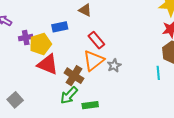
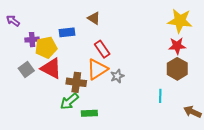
cyan line: (158, 73) -> (160, 96), moved
brown cross: (74, 76) -> (76, 82), turned -30
gray square: (15, 100) -> (26, 70), moved

